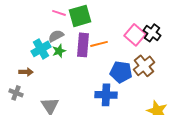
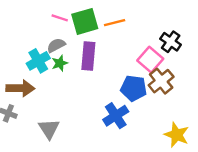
pink square: (135, 35) -> (150, 60), moved
orange line: (99, 44) -> (115, 23), moved
brown arrow: (26, 72) -> (20, 88), size x1.6
blue cross: (106, 95) -> (116, 116), turned -35

